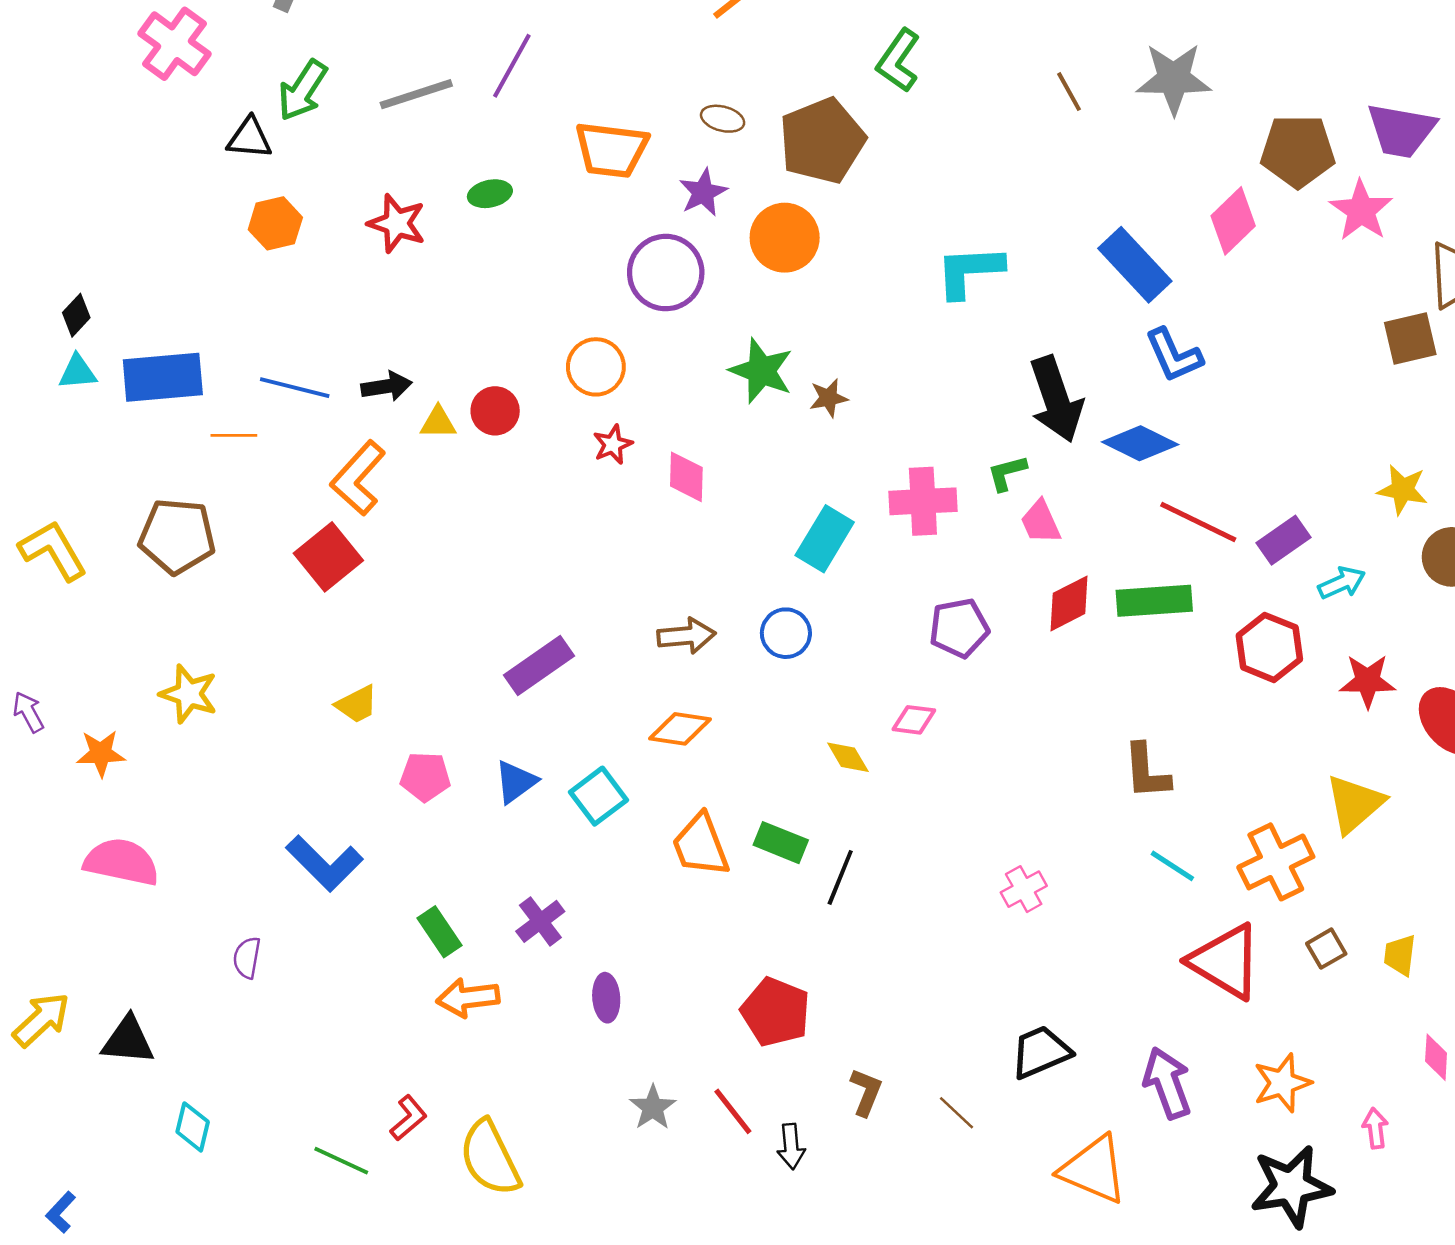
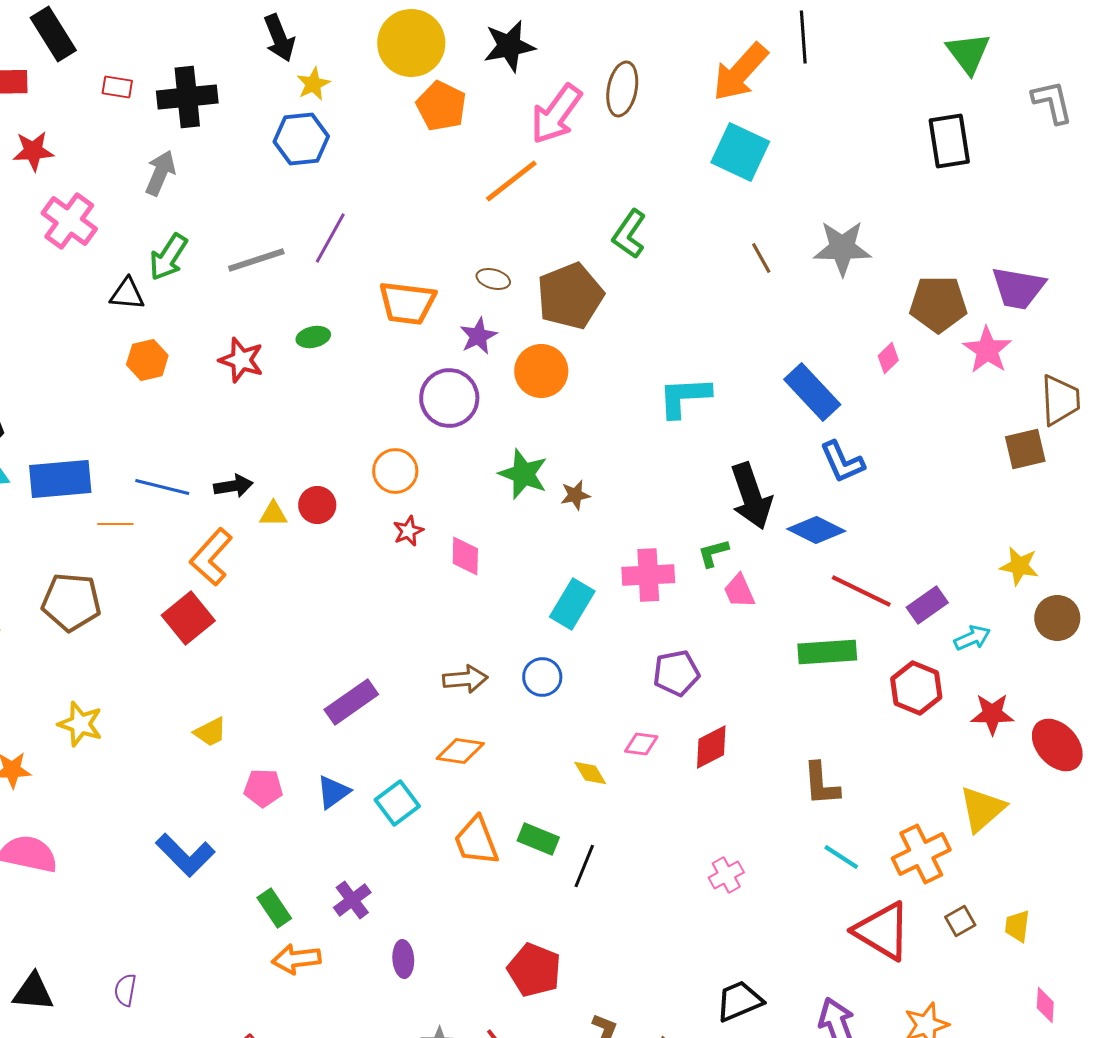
pink diamond: (1233, 221) -> (888, 358), size x0.6
red diamond: (1069, 603) -> (711, 747), moved
purple semicircle: (247, 958) -> (125, 990), moved

